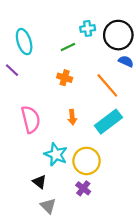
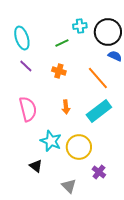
purple line: (12, 70) -> (26, 66), moved
purple cross: (83, 188) -> (99, 172), moved
gray triangle: (48, 206) -> (69, 186), moved

